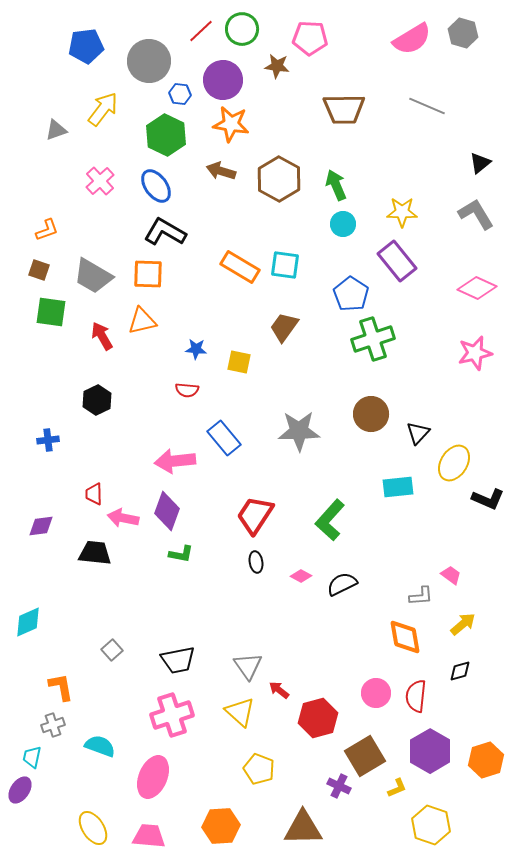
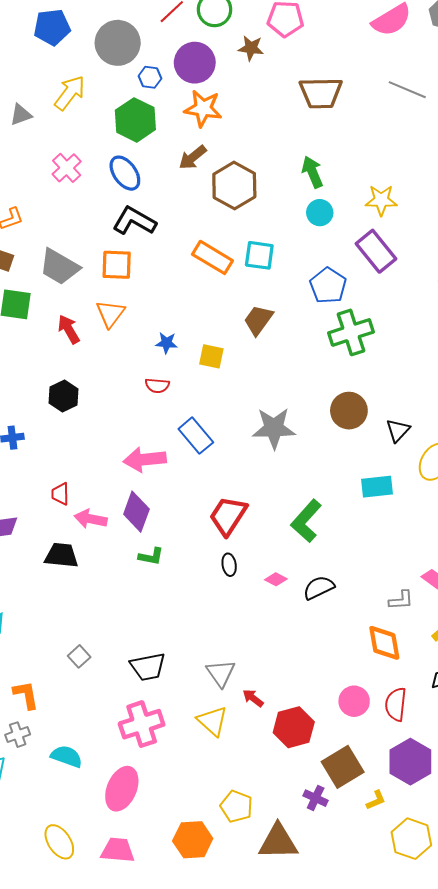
brown arrow: (221, 171) -> (193, 157), turned -56
brown hexagon: (279, 179) -> (234, 186), moved
orange triangle: (142, 321) -> (110, 314), turned -40
yellow pentagon: (259, 769) -> (236, 806), moved

